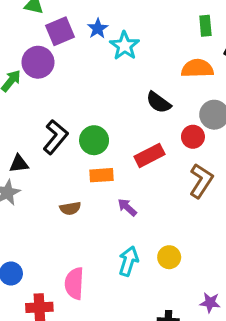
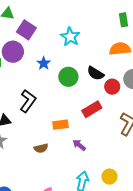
blue star: (98, 28) -> (44, 63), moved
purple square: (60, 31) -> (26, 30), turned -30
red circle: (193, 137) -> (112, 87), moved
green circle: (94, 140) -> (68, 77), moved

